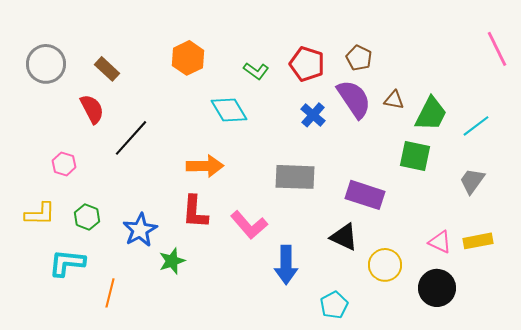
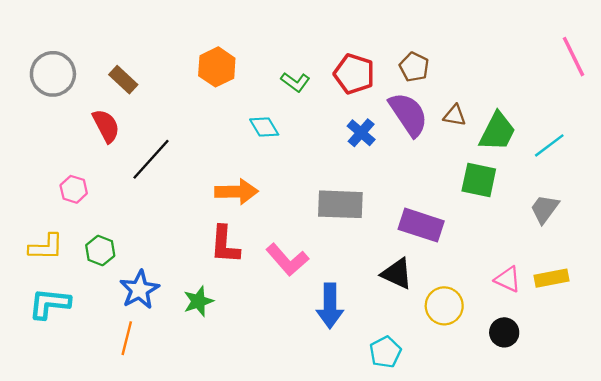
cyan diamond: (229, 110) -> (264, 127), size x0.7
blue star: (140, 230) -> (139, 290), moved
cyan L-shape: (67, 263) -> (49, 304), moved
black circle: (437, 288) -> (504, 332), size x0.7

